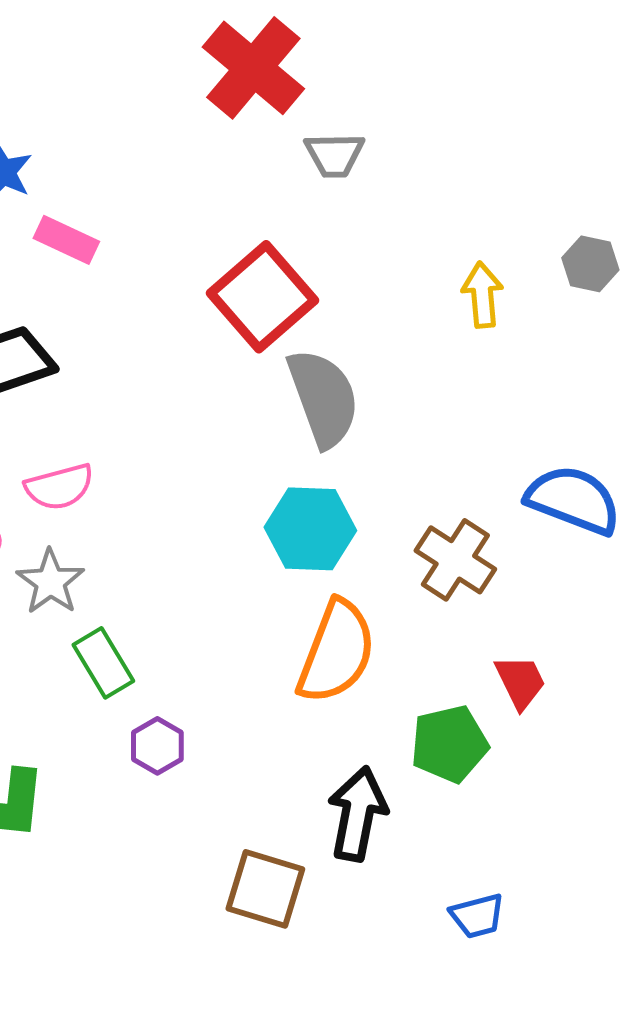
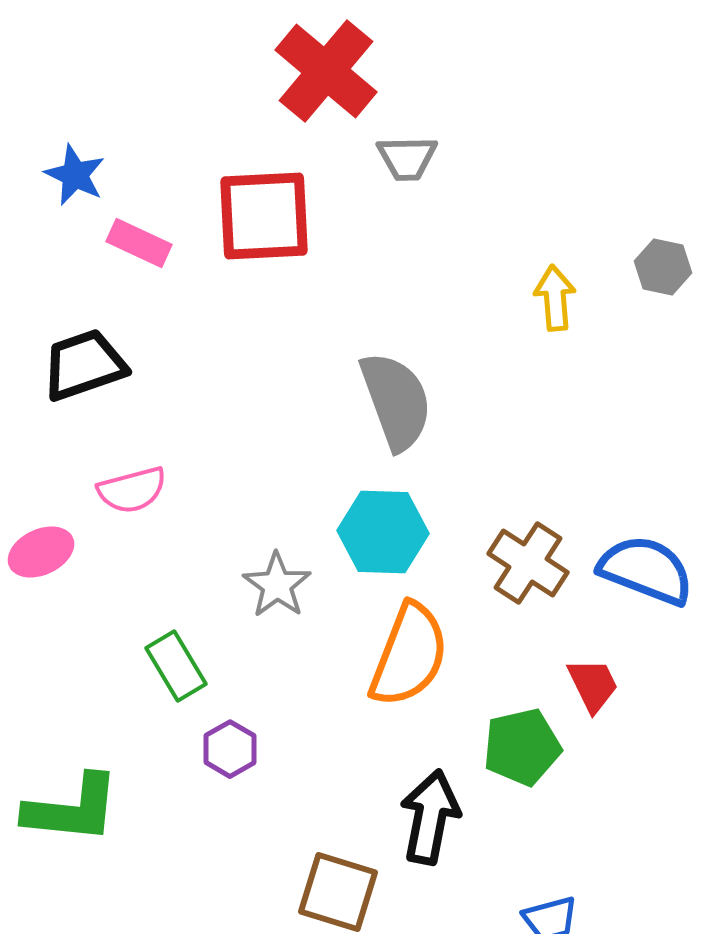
red square: (262, 297) -> (264, 216), moved, turned 38
blue semicircle: (573, 500) -> (646, 570), moved
gray star: (50, 582) -> (277, 585), moved

